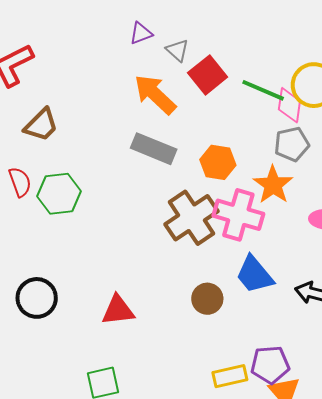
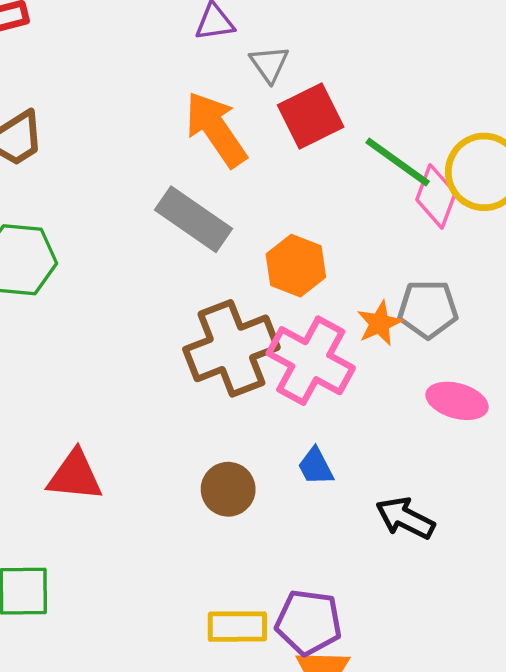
gray pentagon: (292, 144) -> (428, 309), moved
orange star: (273, 185) -> (379, 323), size x0.7
blue trapezoid: (254, 275) -> (316, 466), size x0.6

